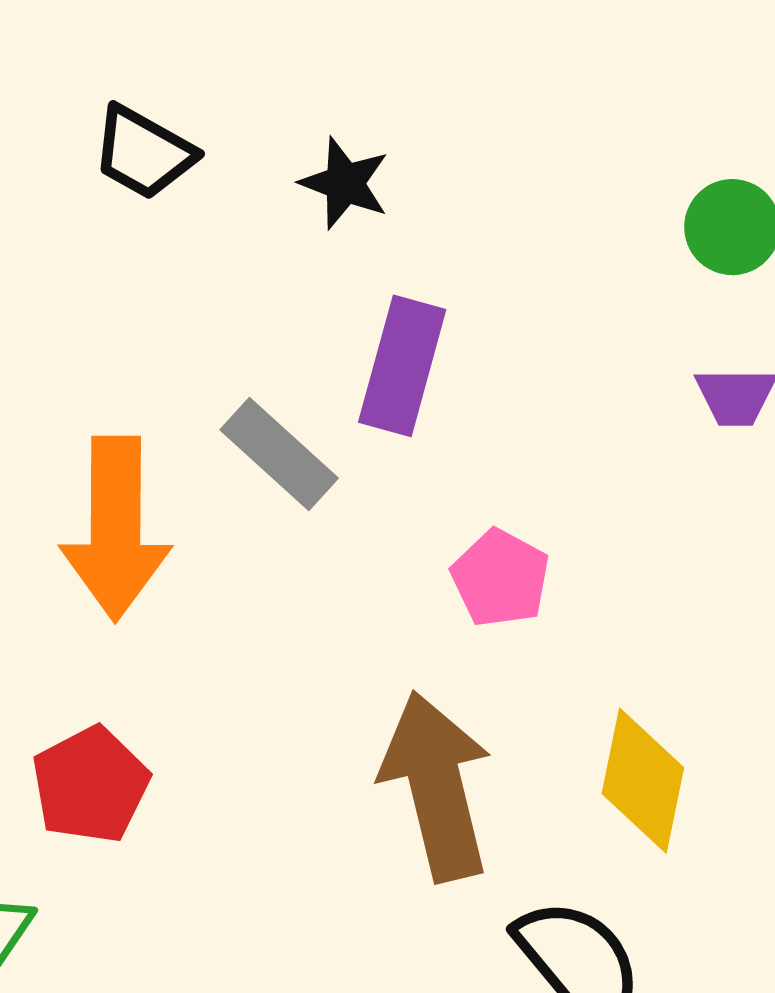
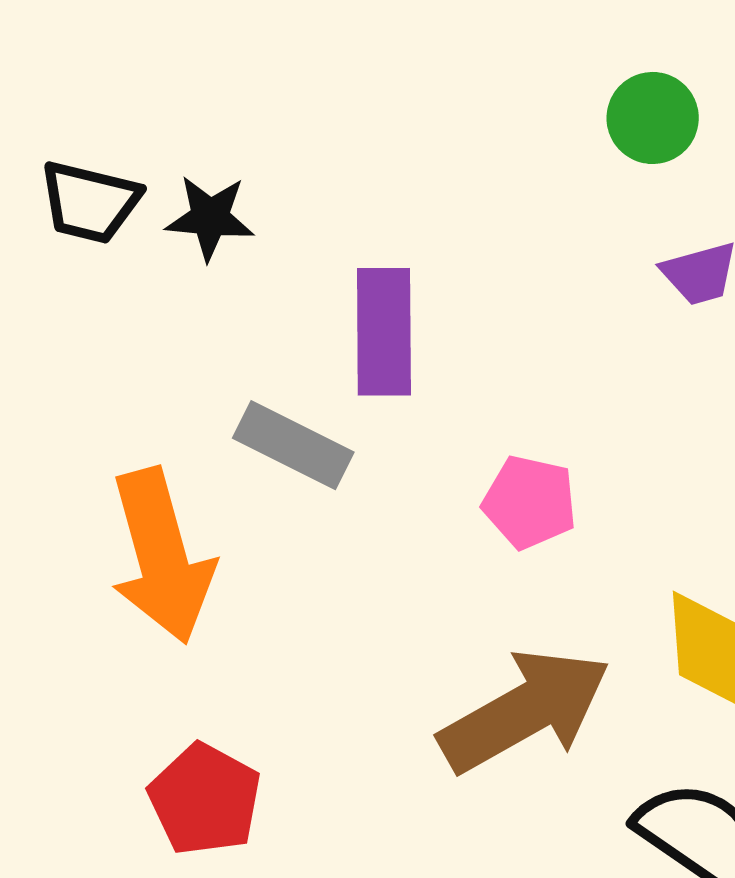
black star: (345, 183) -> (210, 218), moved
brown arrow: (437, 786) -> (525, 711), turned 90

